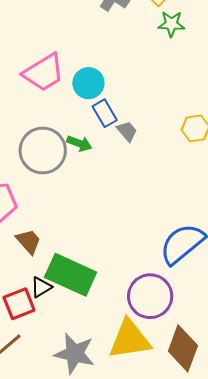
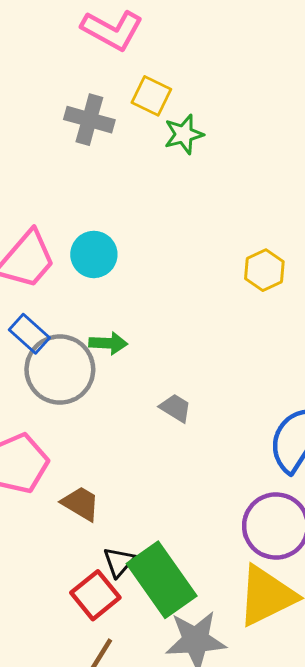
blue rectangle: (105, 113) -> (29, 334), moved
gray trapezoid: (127, 131) -> (176, 408), moved
green rectangle: (71, 275) -> (162, 580), moved, turned 48

